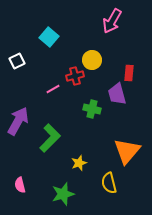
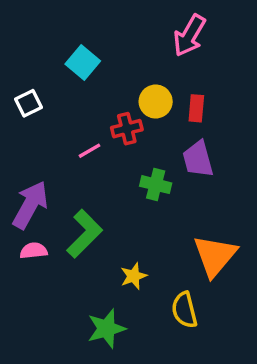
red rectangle: (129, 73) -> (196, 108), moved
pink semicircle: (20, 185) -> (34, 251), moved, turned 98

